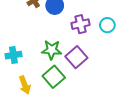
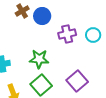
purple square: (76, 57) -> (77, 81), moved

